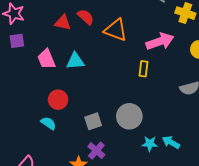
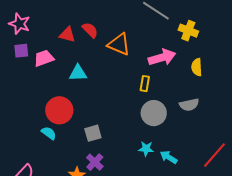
pink trapezoid: (46, 59) -> (44, 58), moved, turned 90
red circle: (58, 100) -> (59, 110), size x1.4
gray circle: (129, 116) -> (154, 113), moved
cyan star: (150, 144) -> (146, 149), moved

